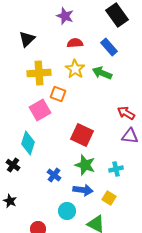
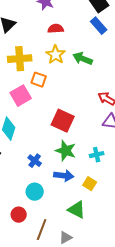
blue rectangle: (109, 47) -> (99, 26), moved
cyan circle: (67, 211) -> (35, 192), moved

